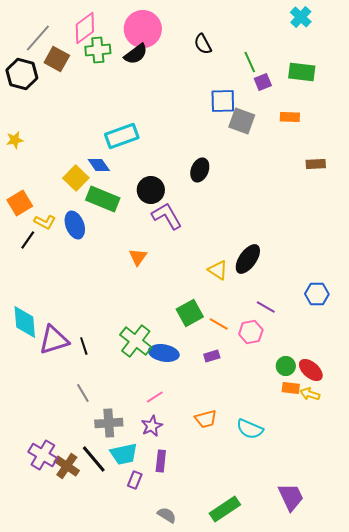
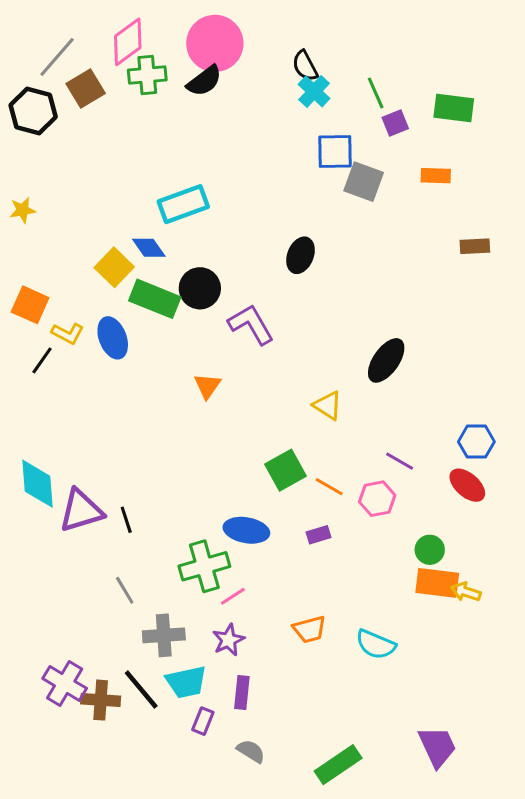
cyan cross: (301, 17) -> (314, 91), moved
brown square: (57, 59) -> (86, 88), turned 30
black circle: (151, 190) -> (200, 288), moved
orange square: (20, 203) -> (30, 305), turned -35
black ellipse: (248, 259) -> (386, 360), moved
green cross: (136, 341) -> (204, 566), moved, turned 36
red ellipse: (311, 370) -> (467, 485), moved
orange rectangle: (291, 388) -> (437, 583), size x1.6
brown cross: (67, 466) -> (101, 700), turned -30
gray semicircle: (167, 515) -> (251, 751), moved

